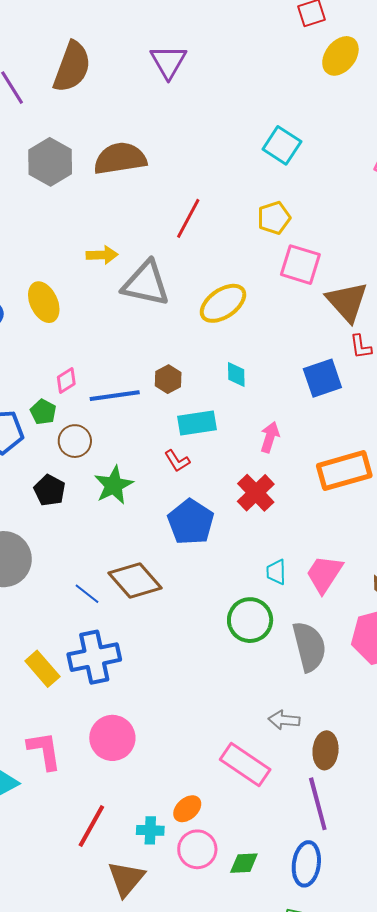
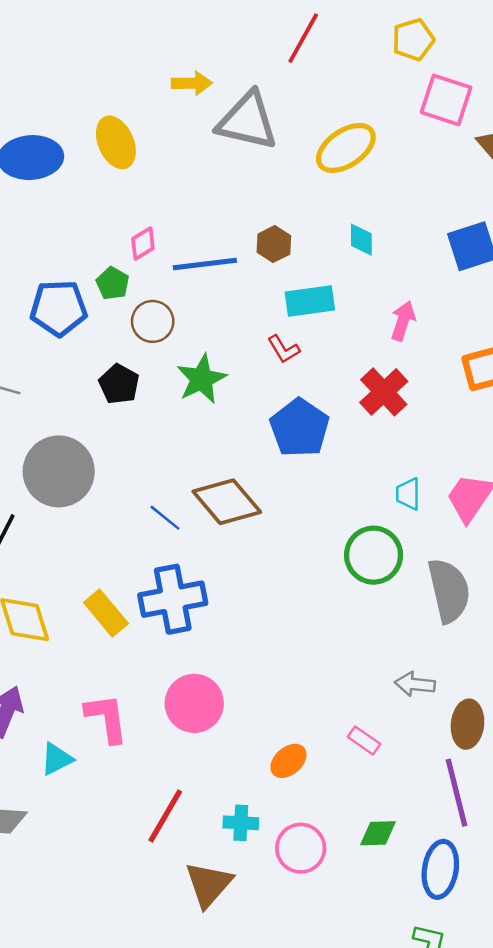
pink rectangle: (245, 765) -> (364, 740), size x0.5
orange ellipse: (187, 809) -> (288, 761), moved
green diamond: (244, 863) -> (378, 833), moved

